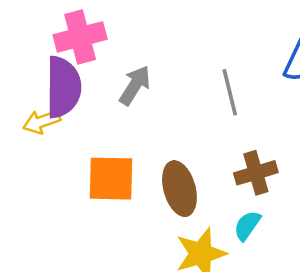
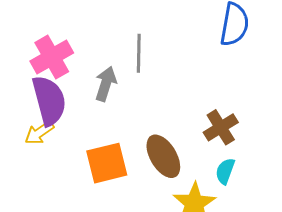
gray line: (230, 92) -> (139, 53), moved, turned 30

